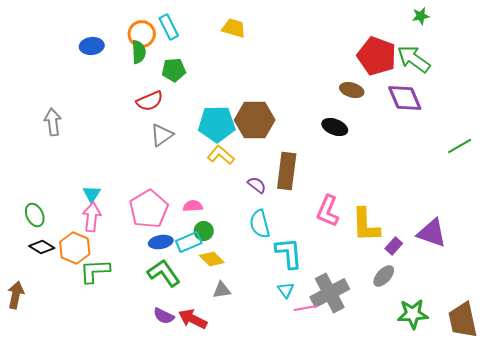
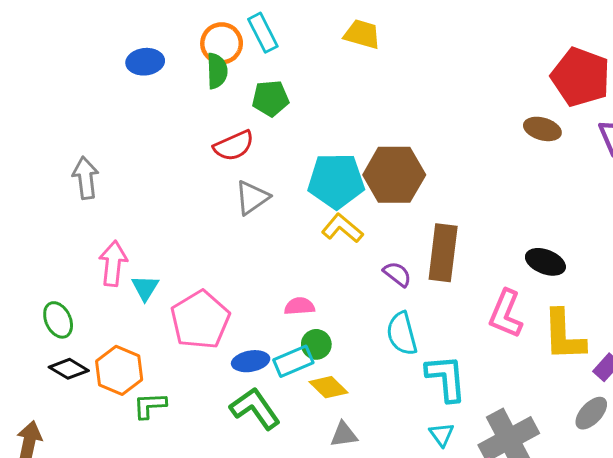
black ellipse: (335, 127) -> (545, 262), moved
pink pentagon: (149, 209) -> (200, 320), moved
pink arrow: (92, 217) -> (113, 263), moved
green L-shape: (95, 271) -> (150, 405), size x0.7

